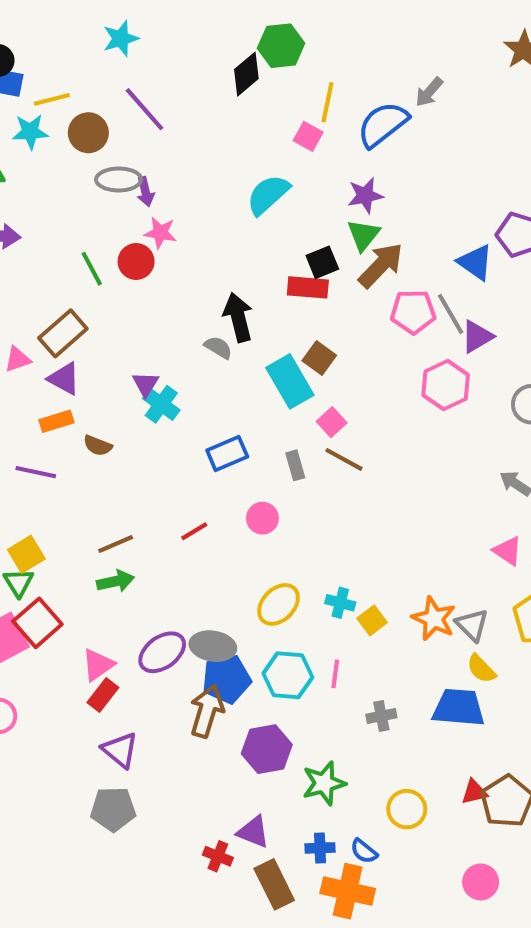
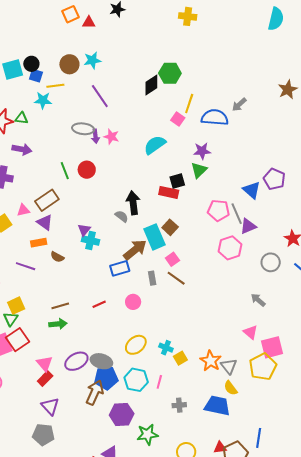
blue semicircle: (383, 124) -> (215, 117), turned 36
brown circle: (88, 133) -> (69, 64), moved
pink star: (160, 233) -> (111, 137), moved
brown arrow: (381, 265) -> (135, 250), moved
cyan cross: (161, 404) -> (91, 241), turned -30
pink triangle: (98, 665) -> (44, 364), turned -42

